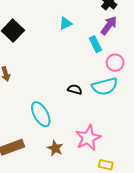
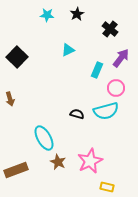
purple arrow: (109, 25) -> (121, 58), moved
cyan rectangle: (95, 44) -> (97, 70), turned 49
brown star: (55, 148) -> (58, 162), moved

